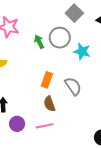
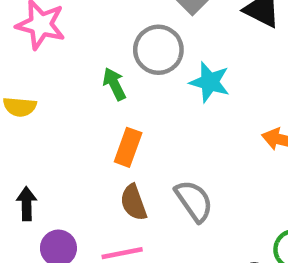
green arrow: (39, 42) -> (114, 84), moved
gray semicircle: (73, 86) -> (194, 201), moved

